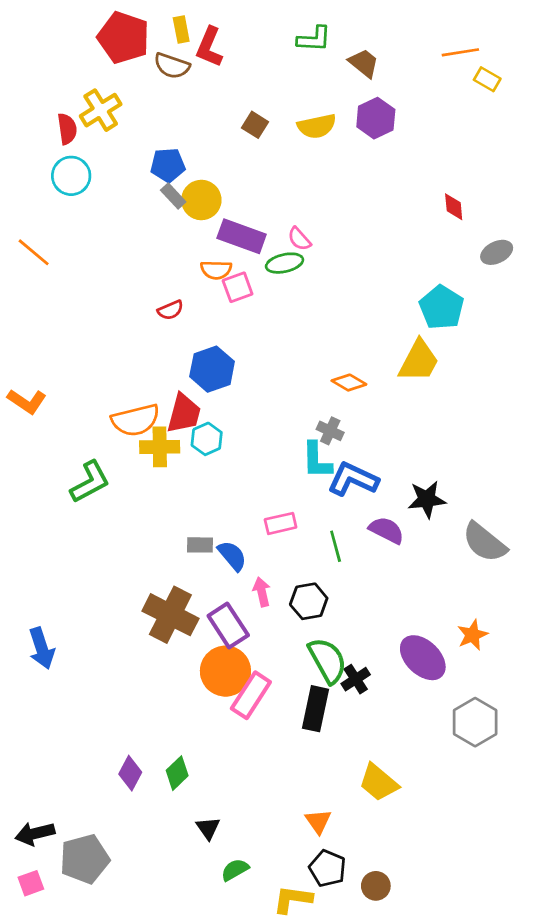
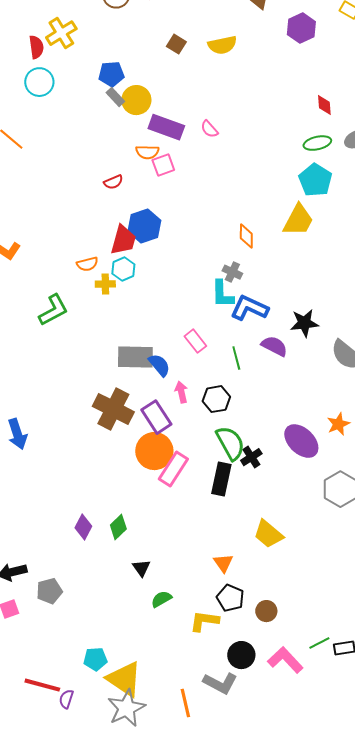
purple hexagon: (376, 118) -> (301, 28), moved
green ellipse: (285, 263) -> (317, 143), moved
orange diamond: (349, 383) -> (246, 236), turned 60
red trapezoid: (184, 413) -> (123, 240), moved
orange semicircle: (136, 420) -> (87, 264), size x0.6
cyan hexagon: (207, 439) -> (123, 269), moved
yellow cross: (160, 447) -> (105, 284), size x0.7
pink rectangle: (281, 523) -> (195, 341), turned 65
gray rectangle: (200, 545) -> (135, 357), size x1.8
gray pentagon: (85, 859) -> (49, 591), size x0.7

